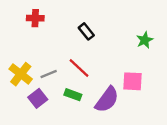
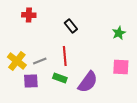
red line: (79, 68) -> (65, 56), turned 42
pink square: (133, 81) -> (121, 67), moved
purple square: (38, 98) -> (31, 81), turned 35

